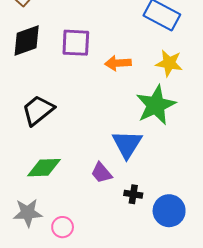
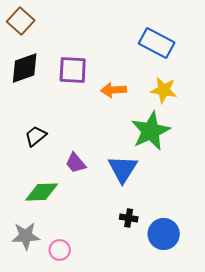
black trapezoid: (38, 110) -> (36, 136), size x0.7
purple trapezoid: (101, 173) -> (76, 163), moved

